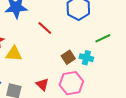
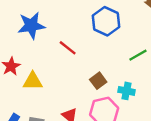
cyan cross: (86, 58) -> (127, 91), moved

